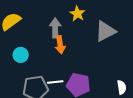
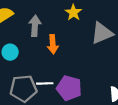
gray arrow: (55, 28) -> (35, 26), moved

